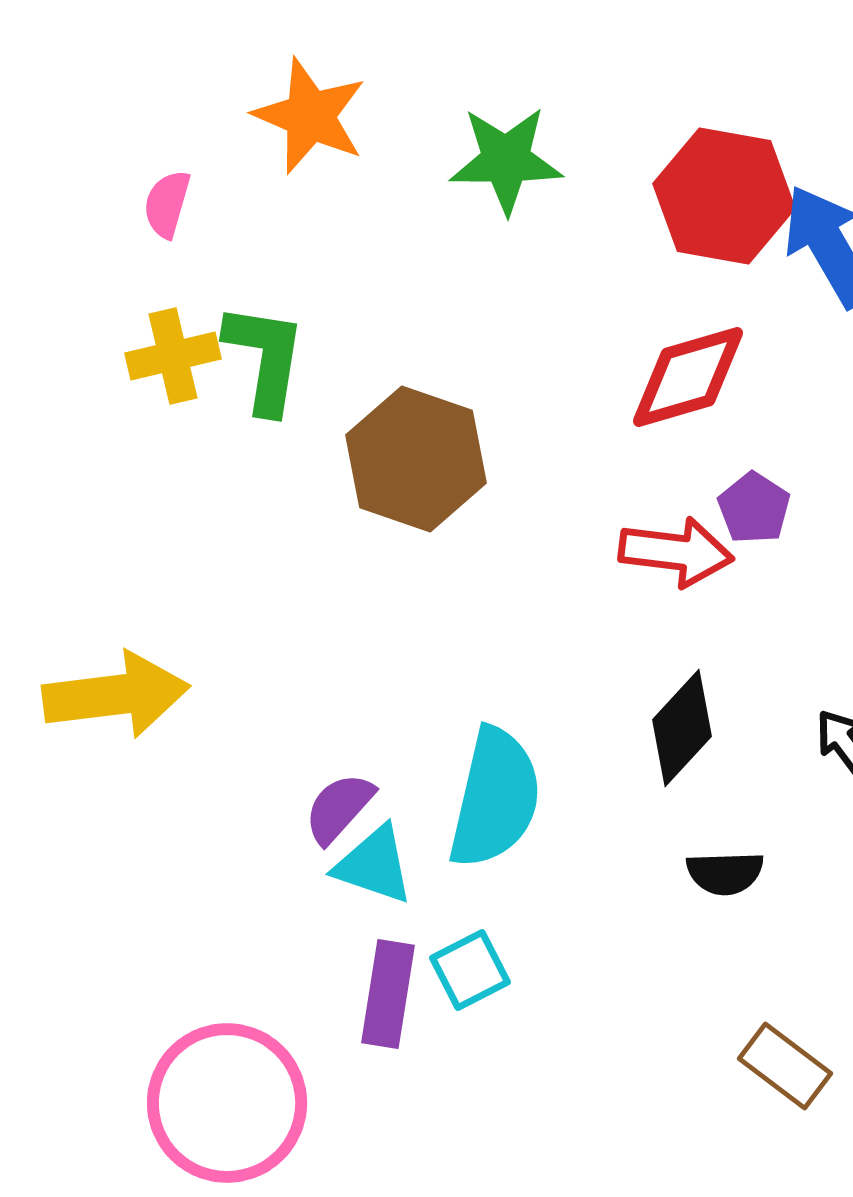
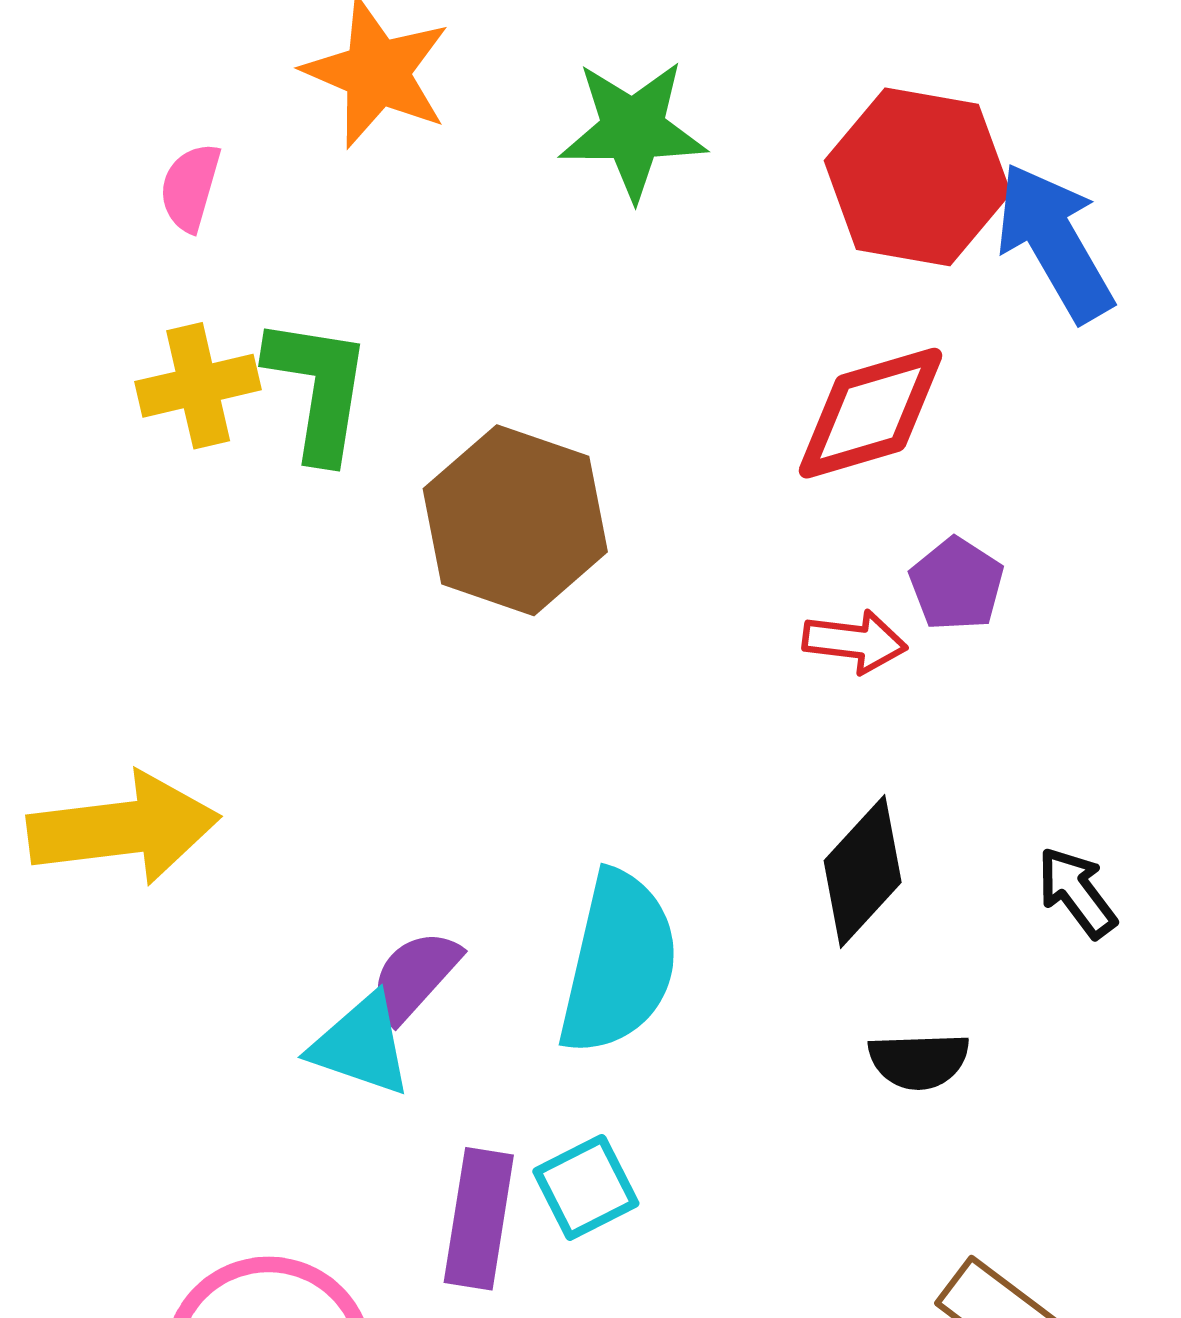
red arrow: (676, 552) -> (855, 642), size x0.7
cyan triangle: (374, 865) -> (361, 1045), moved

